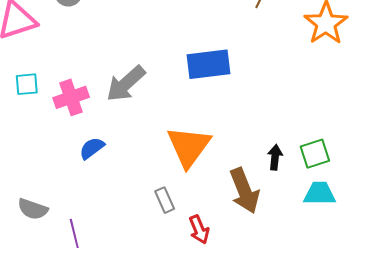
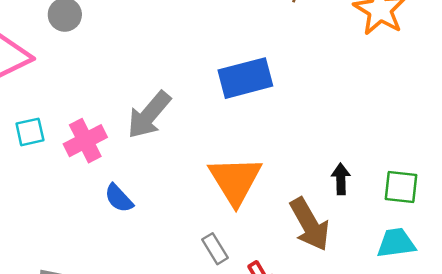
blue semicircle: (92, 148) -> (119, 198), turned -88
green square: (315, 154) -> (401, 187), moved, turned 32
cyan trapezoid: (320, 194) -> (396, 243), moved

